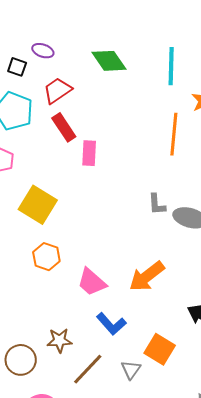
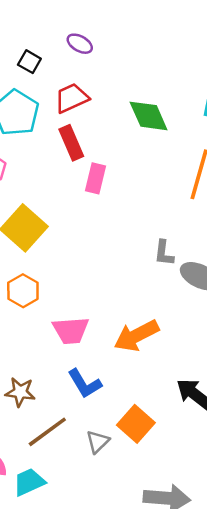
purple ellipse: (43, 51) -> (80, 44), moved
green diamond: (109, 61) -> (149, 116), moved
pink trapezoid: (92, 282) -> (71, 330), turned -56

